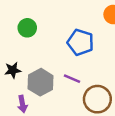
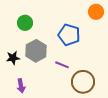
gray hexagon: (41, 82) -> (36, 51), moved

